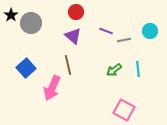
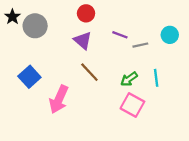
brown line: (68, 65) -> (89, 72), moved, turned -30
pink square: (124, 110) -> (132, 105), moved

